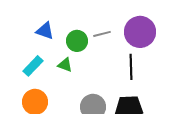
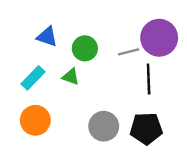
gray line: (102, 34) -> (128, 52), moved

